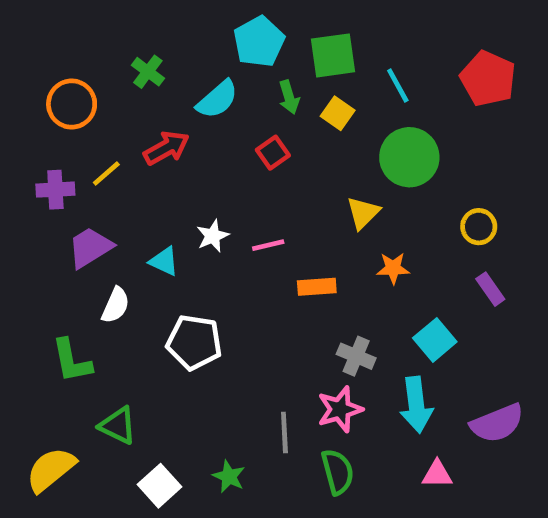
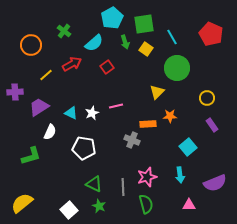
red square: (273, 153) -> (107, 67), moved
purple cross: (55, 190) -> (15, 92), moved
white star: (213, 236) -> (92, 113), moved
orange rectangle: (317, 287) -> (148, 124), moved
gray cross: (356, 356) -> (132, 140), moved
green L-shape: (72, 361) -> (31, 156), turned -95
cyan arrow: (416, 405) -> (180, 175), size x0.7
green triangle: (118, 426) -> (94, 184), moved

